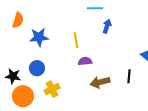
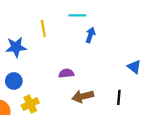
yellow line: (76, 40) -> (43, 28), moved
black line: (129, 76) -> (119, 97), moved

